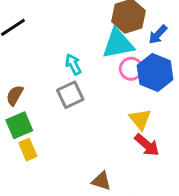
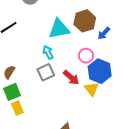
cyan triangle: (118, 44) -> (59, 29), moved
blue hexagon: (155, 72) -> (100, 71), moved
red arrow: (147, 145) -> (71, 78), moved

